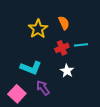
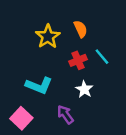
cyan line: (81, 45) -> (102, 57), turned 56
purple arrow: (43, 88) -> (65, 114), moved

